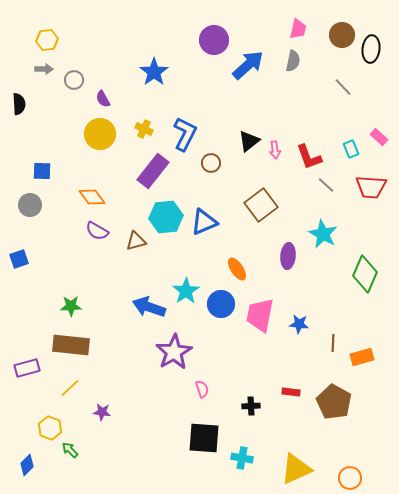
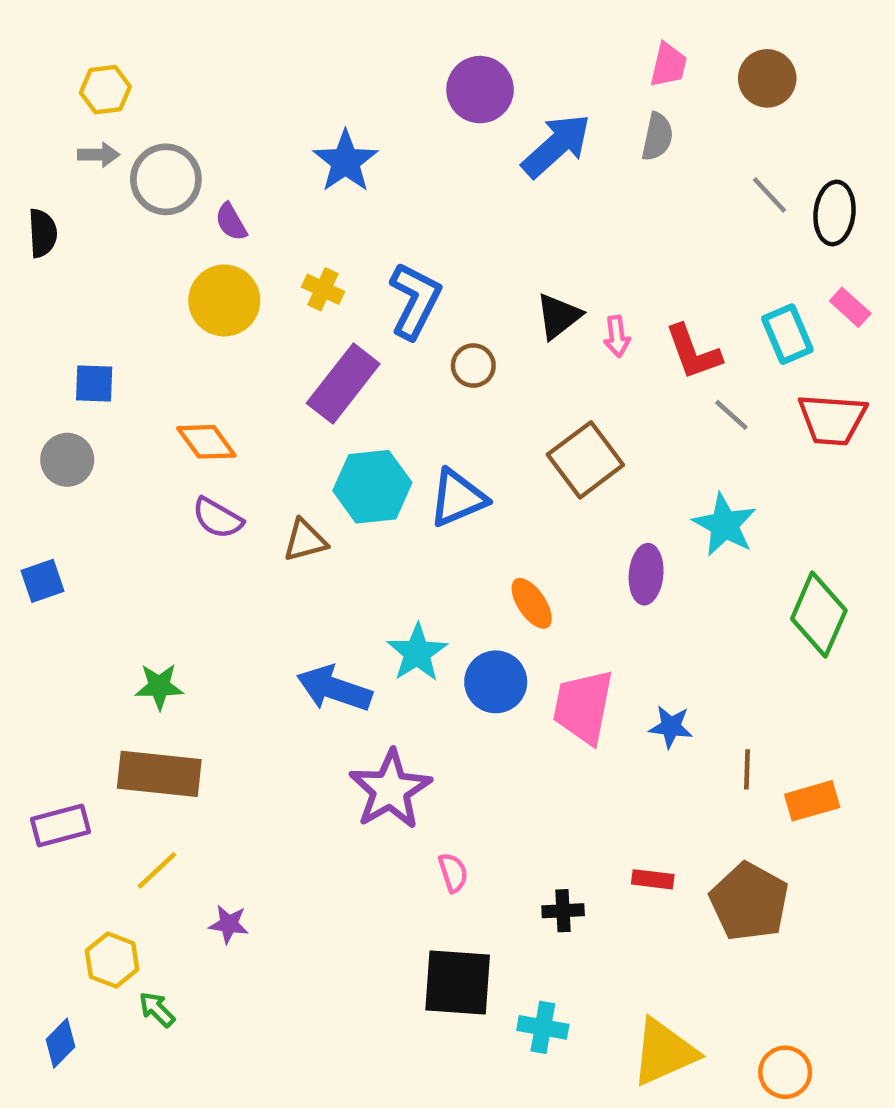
black ellipse: (371, 49) -> (835, 213), moved
gray circle: (74, 80) -> (166, 179), size x1.6
cyan rectangle: (351, 149) -> (787, 334), size x1.4

